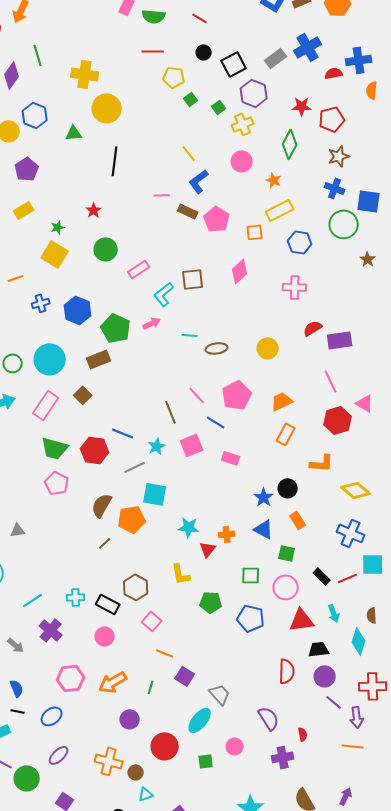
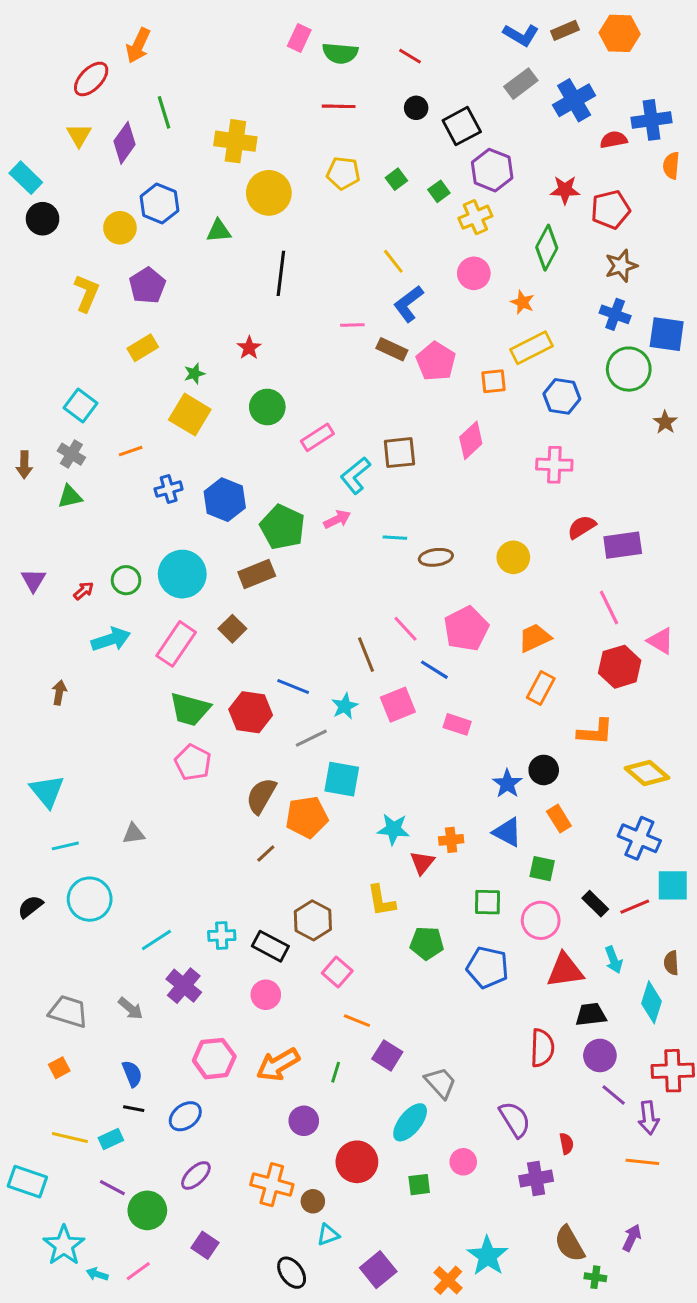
gray rectangle: (276, 58) -> (521, 84), moved
yellow pentagon: (174, 77) -> (343, 173), moved

